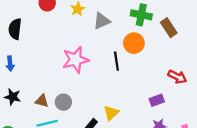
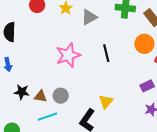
orange circle: (134, 43) -> (144, 44), moved
black star: (13, 97) -> (22, 92), moved

